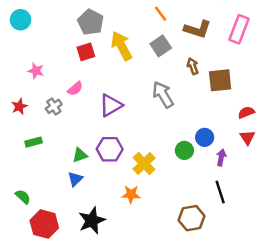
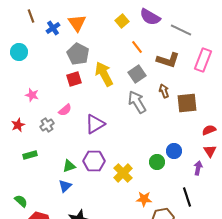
gray arrow: (163, 95) -> (137, 102), moved
purple arrow: (221, 158) -> (198, 168), moved
orange star: (131, 194) -> (144, 199), moved

